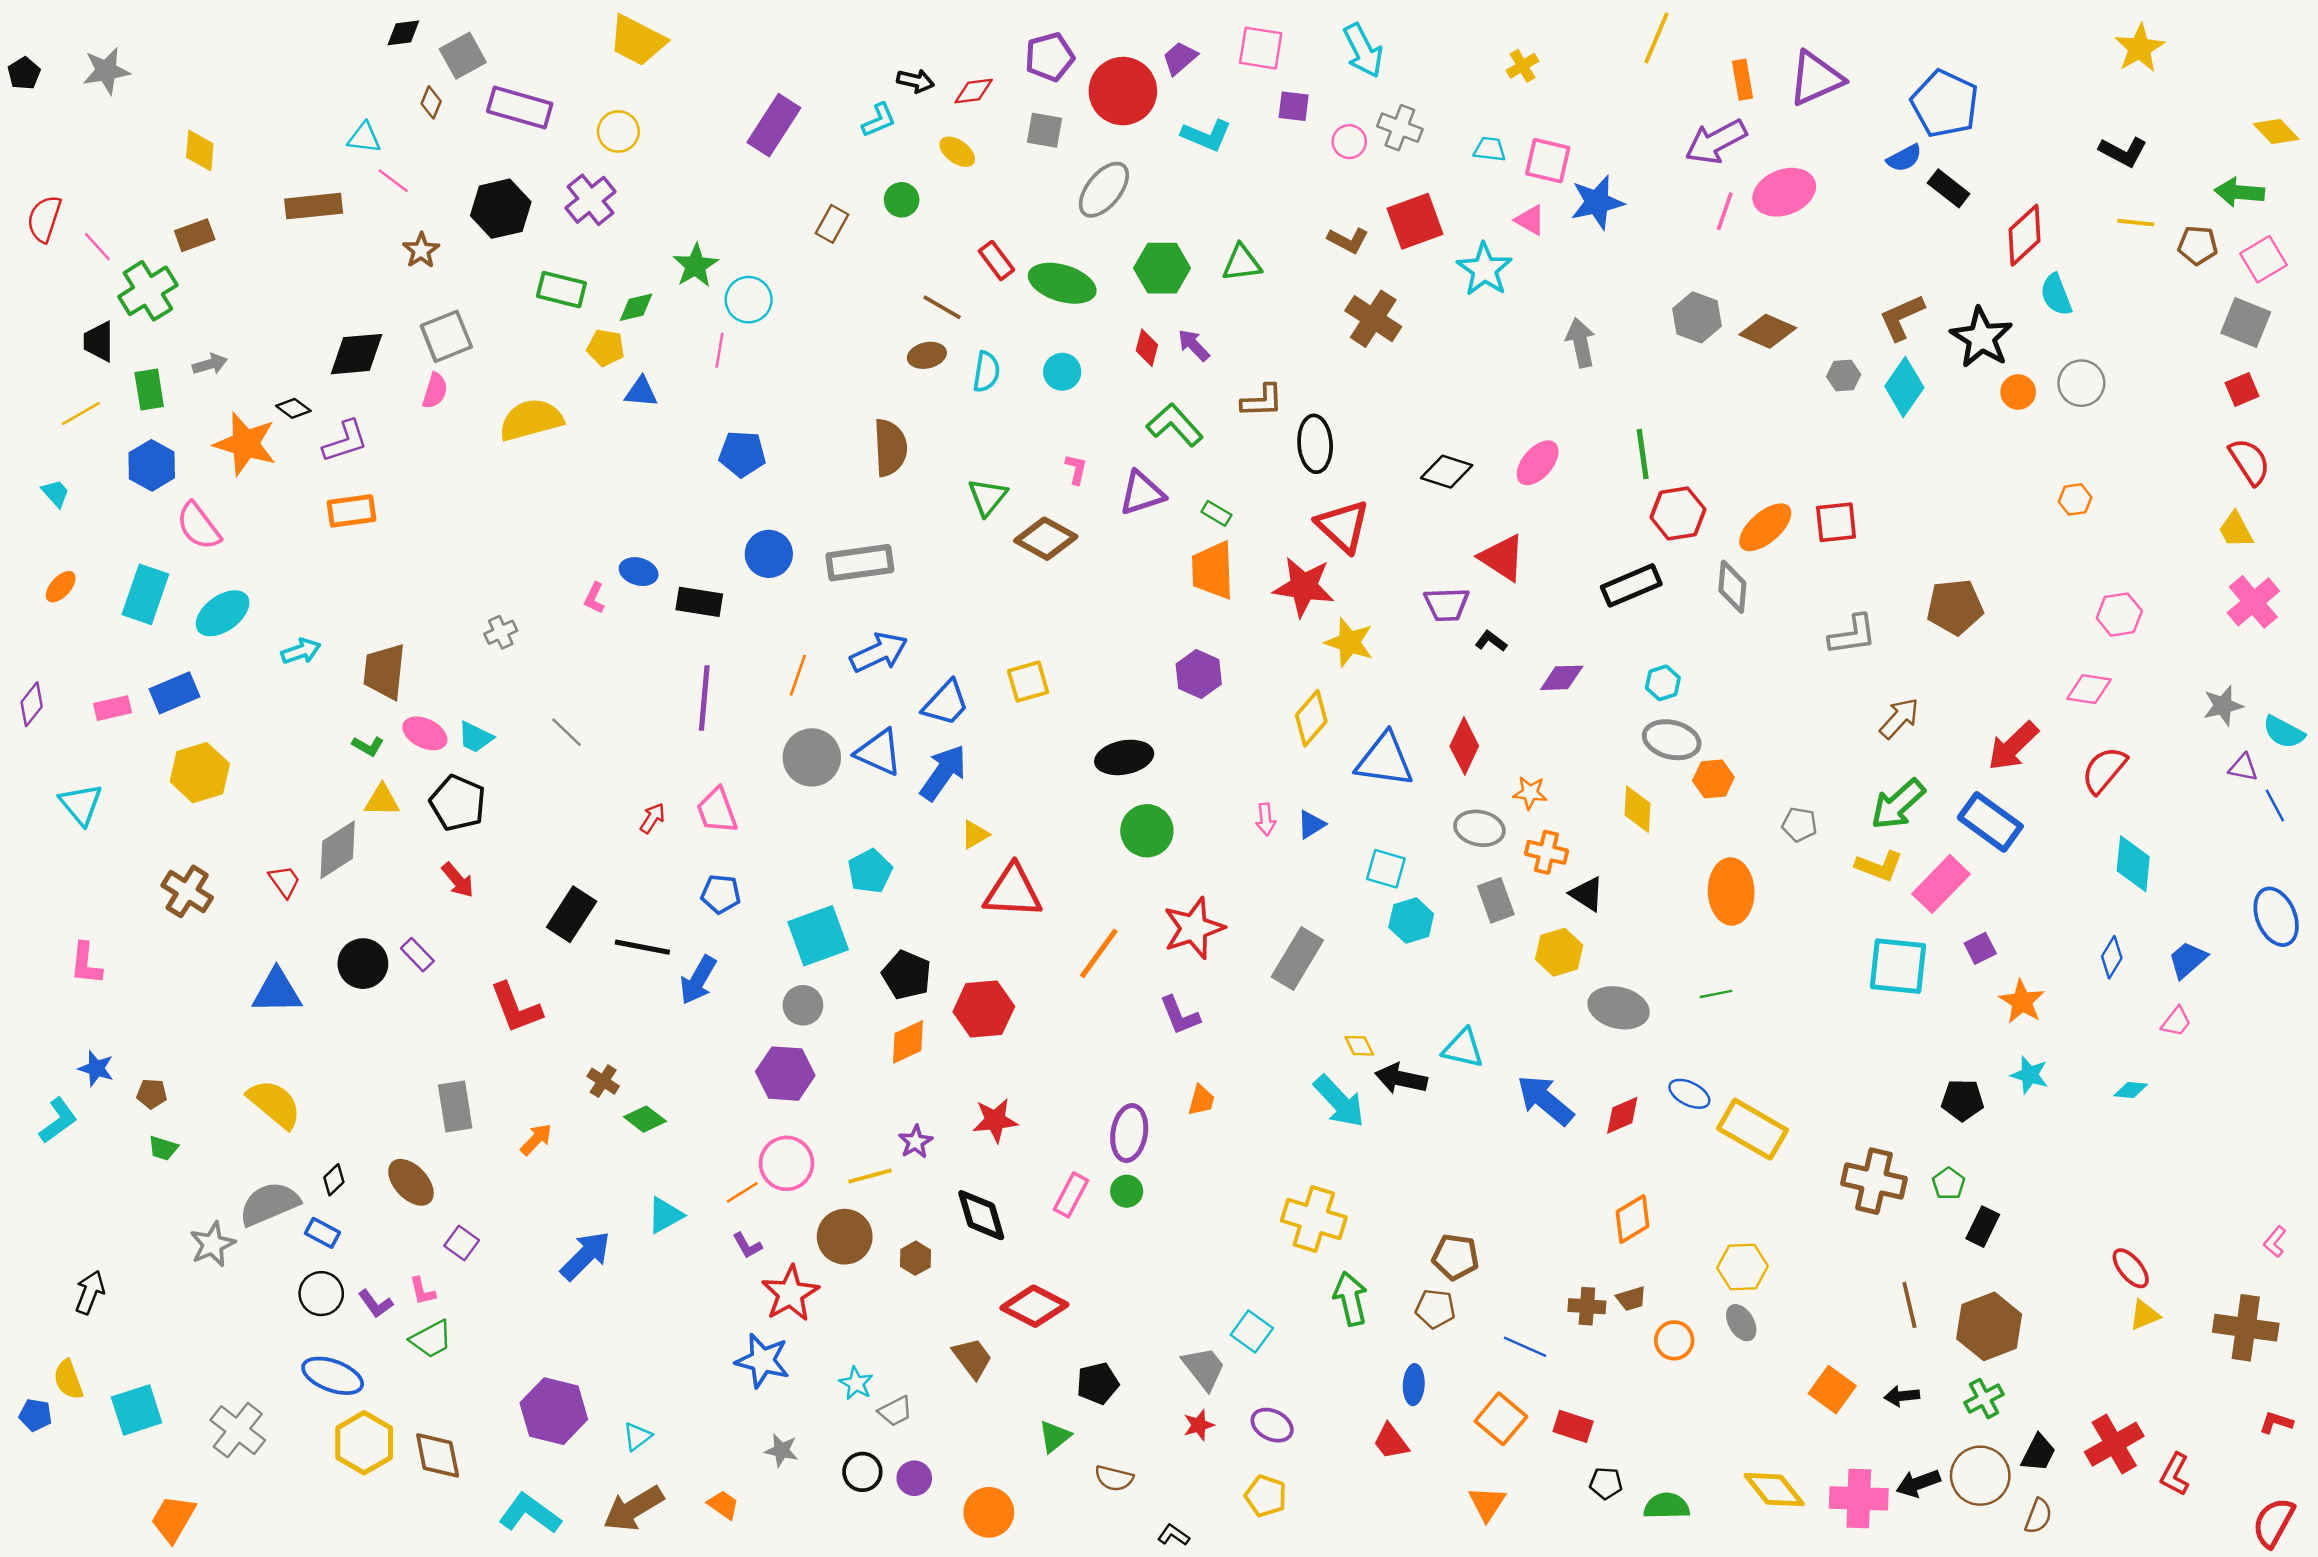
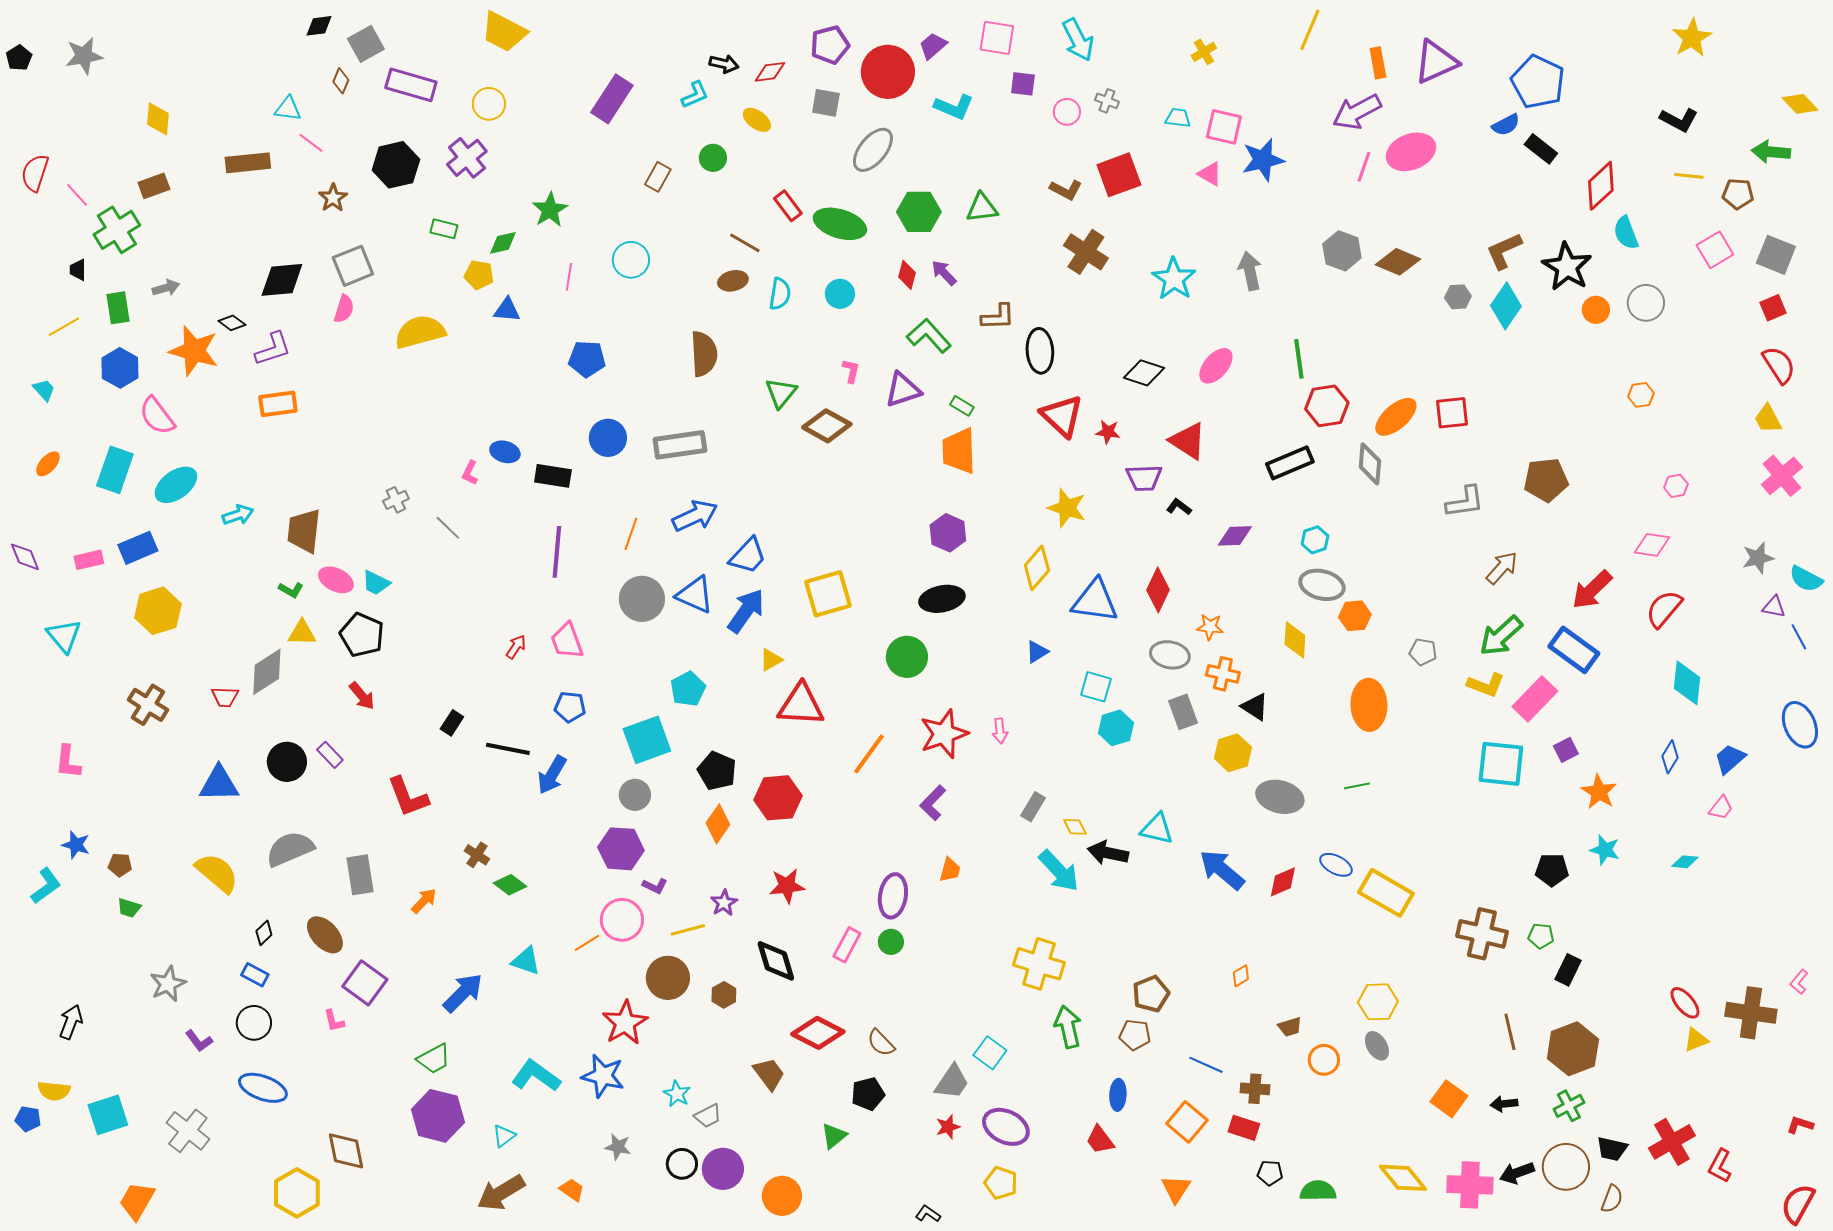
gray cross: (1400, 128) -> (1107, 101), size x0.7
pink square: (2263, 259) -> (1715, 250), moved
cyan star: (1485, 269) -> (1174, 279), moved
green rectangle: (561, 290) -> (444, 229), size x0.7
cyan circle: (749, 300) -> (631, 260), moved
black trapezoid: (99, 341) -> (78, 270), size x0.7
red star: (1304, 587) -> (1108, 432), moved, size x0.5
pink hexagon: (2119, 615) -> (1676, 486), size x0.7
yellow square: (1028, 682) -> (828, 594), moved, size x1.4
purple diamond: (32, 704) -> (25, 557), turned -60
gray line: (566, 732) -> (448, 528), moved
black ellipse: (1124, 757) -> (942, 599), moved
pink arrow: (1266, 819) -> (1000, 731), moved
red trapezoid: (285, 881) -> (225, 697), turned 128
black rectangle: (572, 914) -> (452, 723), size x0.6
gray rectangle: (1297, 958) -> (1033, 807), moved, size x0.6
purple L-shape: (1180, 1015) -> (933, 803), turned 66
orange diamond: (908, 1042) -> (718, 824), turned -30
green pentagon: (1949, 1184) -> (1541, 936), turned -30
gray semicircle: (269, 1204) -> (290, 849), moved
cyan triangle: (665, 1215) -> (526, 961), turned 48
orange diamond: (1632, 1219) -> (1241, 976), moved, size x0.6
purple square: (462, 1243) -> (365, 983), size x1.6
purple L-shape: (747, 1246) -> (655, 886), moved, turned -35
brown pentagon: (1455, 1257) -> (1151, 994), turned -30
purple L-shape: (376, 1304) -> (199, 1041), moved
brown cross: (1587, 1306) -> (1255, 1089), moved
brown cross: (2246, 1328) -> (1751, 1013), moved
green trapezoid: (431, 1339) -> (434, 1059), moved
gray trapezoid: (1204, 1368) -> (952, 1082), turned 72
yellow semicircle: (68, 1380) -> (54, 1091), turned -64
purple ellipse: (1272, 1425) -> (1006, 1127), size x1.4
yellow hexagon: (364, 1443) -> (297, 1193), moved
black trapezoid: (2038, 1453) -> (1612, 1149), turned 76
purple circle: (914, 1478) -> (723, 1169), size x1.5
brown semicircle: (1114, 1478) -> (881, 1043), moved, turned 32
cyan L-shape: (530, 1514) -> (536, 1076), moved

